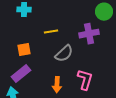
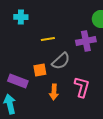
orange square: (24, 50) -> (40, 70), moved
purple rectangle: (21, 74) -> (18, 81), turned 60

